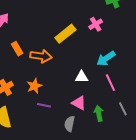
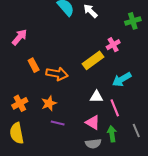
yellow rectangle: (65, 34) -> (93, 60), moved
pink line: (110, 83) -> (115, 108), moved
gray semicircle: (70, 124) -> (93, 144), moved, turned -112

